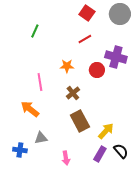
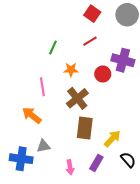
green line: (35, 31) -> (53, 48), moved
brown cross: (73, 93) -> (77, 98), size x1.5
brown rectangle: (80, 121) -> (85, 128), turned 35
blue cross: (20, 150) -> (21, 159), size x1.5
purple rectangle: (100, 154) -> (96, 163), moved

